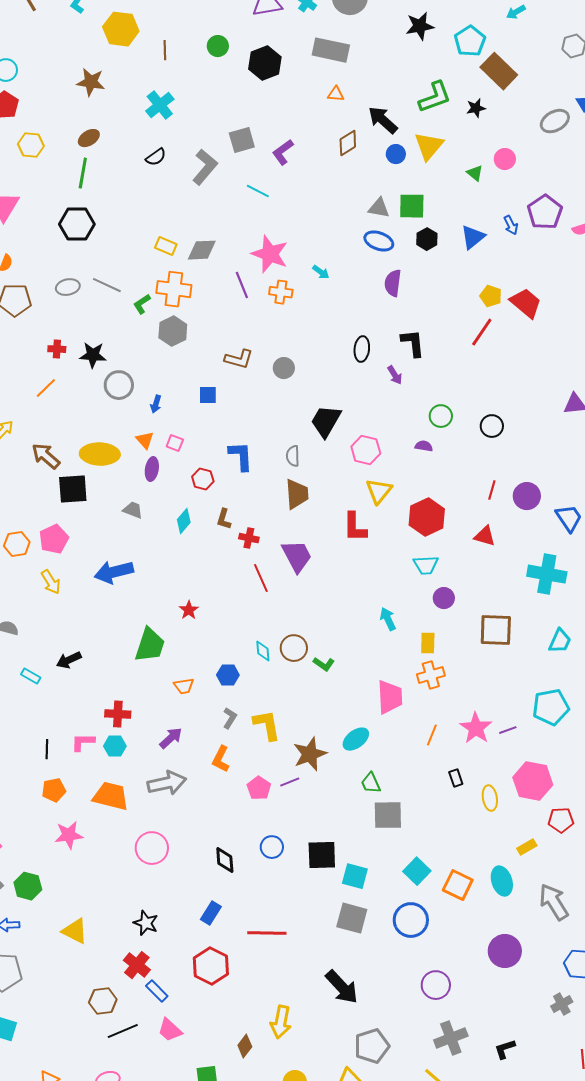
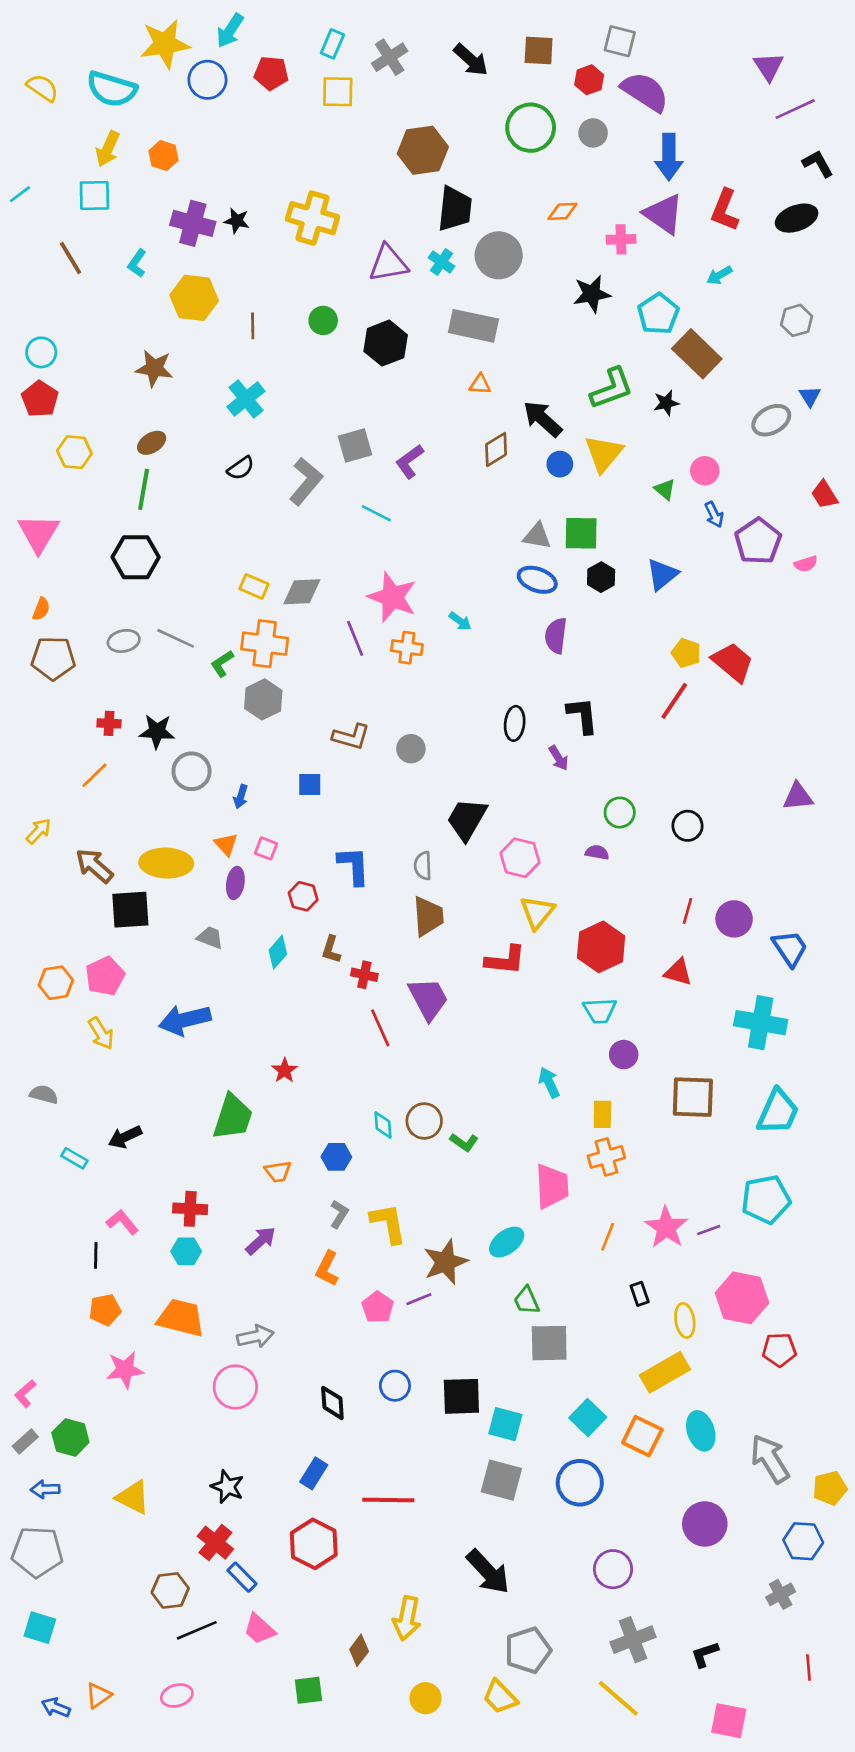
blue arrow: (511, 225) -> (714, 515), moved
red L-shape: (355, 527) -> (505, 960), turned -84
cyan trapezoid: (560, 641) -> (778, 1112), size x1.4
pink L-shape: (83, 742) -> (122, 1222), moved, turned 50
gray arrow: (167, 783) -> (255, 1336), moved, size x0.7
yellow rectangle: (527, 847) -> (665, 1372), moved, size x1.8

